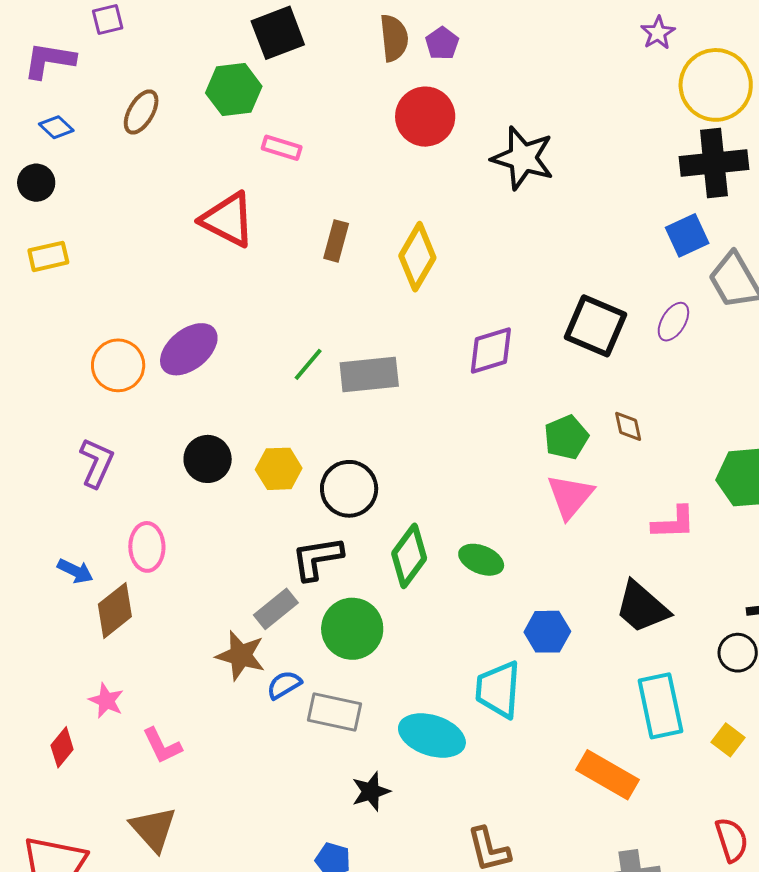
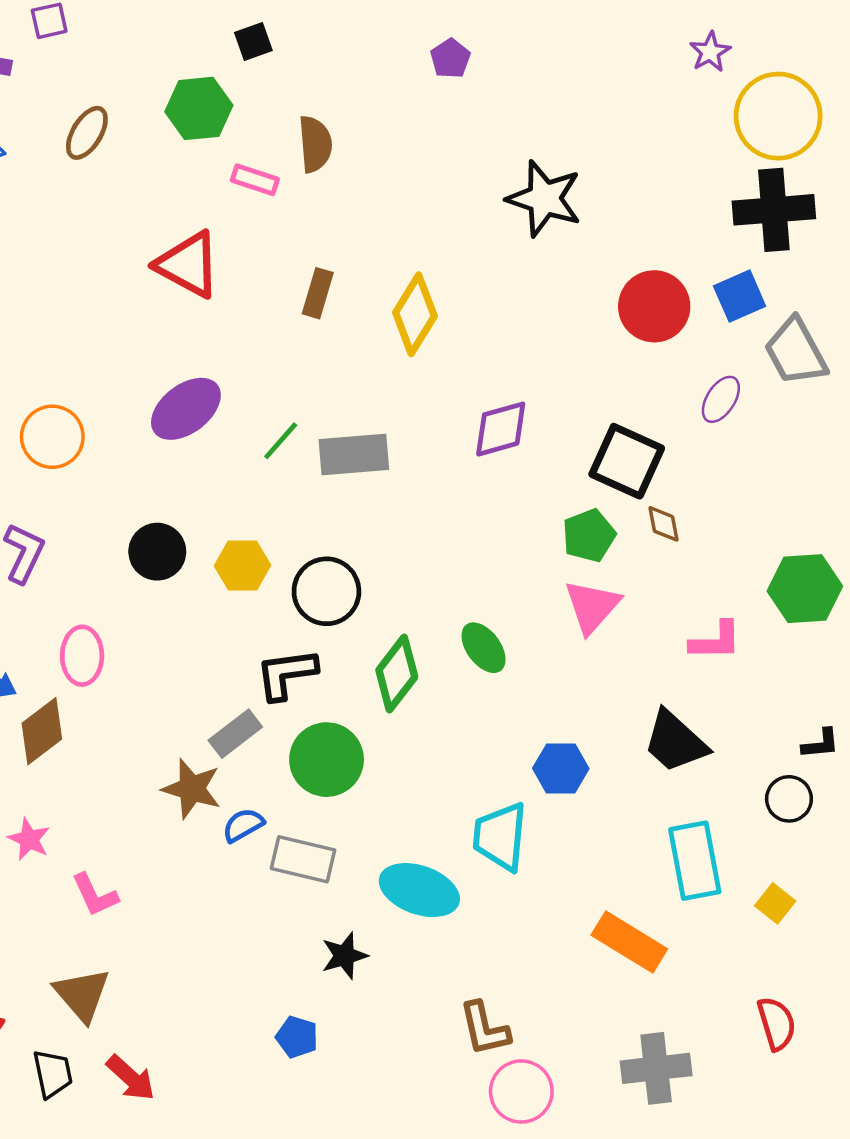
black square: (278, 33) -> (253, 42), size x0.6
brown semicircle: (394, 38) -> (315, 144), moved
red circle: (425, 117) -> (654, 306), moved
black square: (595, 326) -> (627, 461), moved
purple ellipse: (189, 349) -> (186, 409), moved
green ellipse: (481, 560) -> (484, 648), moved, turned 30

